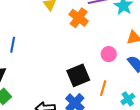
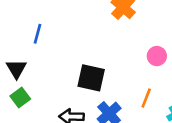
black square: (78, 75) -> (91, 78), moved, turned 30

